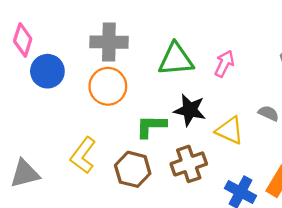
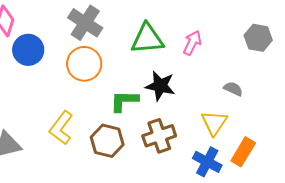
gray cross: (109, 42) -> (85, 23), turned 32
yellow triangle: (230, 131) -> (214, 123), moved, turned 40

